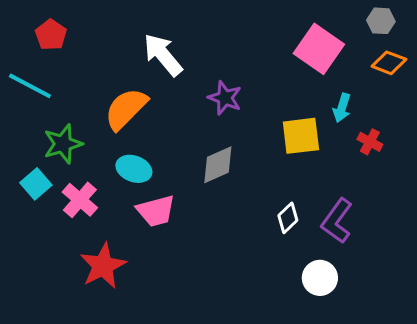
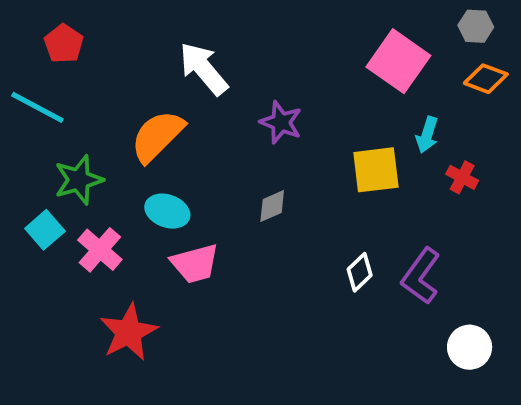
gray diamond: (218, 165) -> (272, 206), size x0.7
white circle: (320, 278) -> (470, 347), moved

